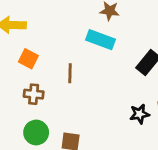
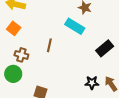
orange square: (28, 59) -> (14, 28), moved
green circle: (36, 132) -> (13, 74), moved

